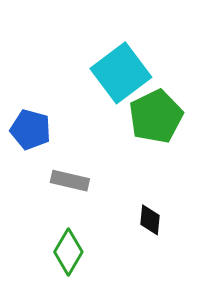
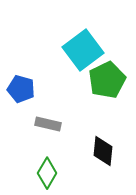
black diamond: (150, 220) -> (103, 151), size x1.4

